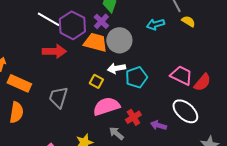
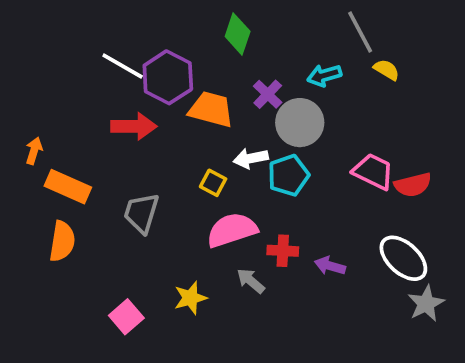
purple cross: (101, 21) -> (268, 94), moved
gray circle: (119, 40) -> (300, 123), moved
red semicircle: (202, 82) -> (413, 185), turned 36
white ellipse: (185, 111) -> (403, 258), moved
red cross: (133, 117) -> (283, 251), turned 35

